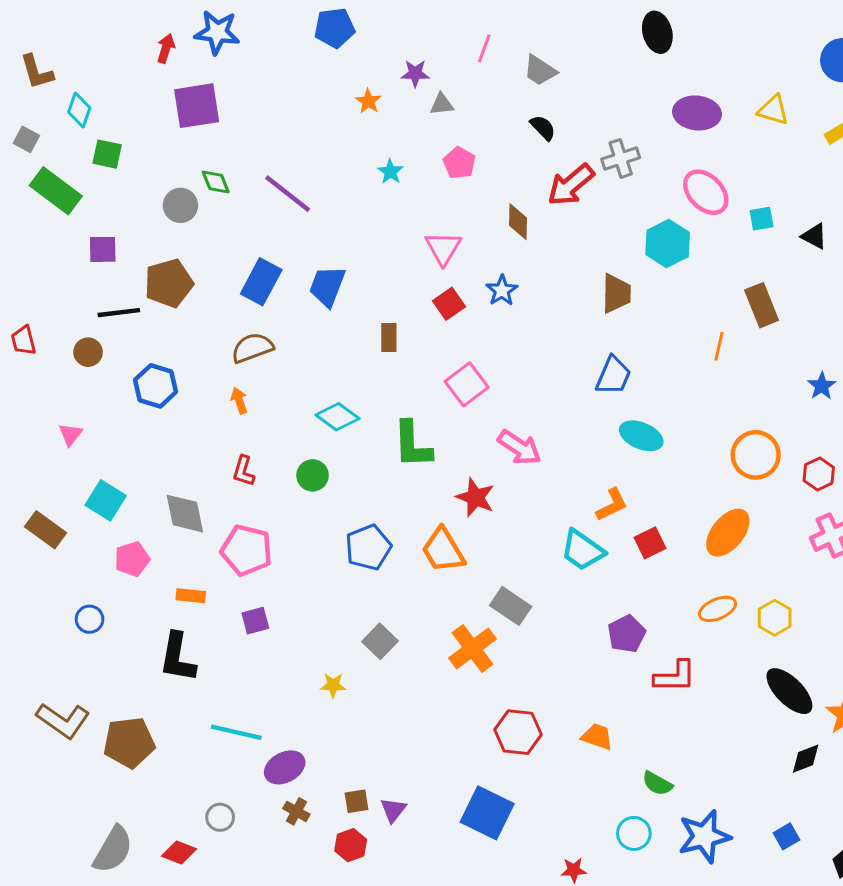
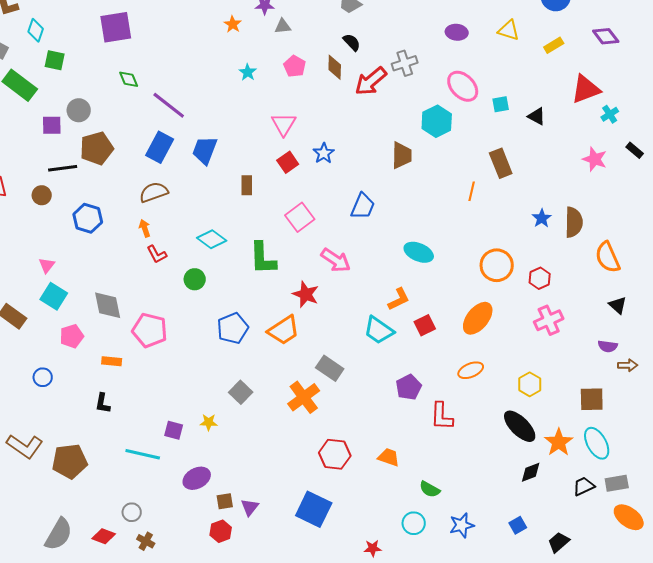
purple ellipse: (697, 113) -> (457, 32), size x0.7
purple line: (288, 194) -> (169, 105), moved
gray circle: (180, 205) -> (79, 110), moved
brown diamond: (518, 222) -> (335, 67), moved
blue trapezoid: (613, 376) -> (363, 206), moved
pink triangle: (70, 434) -> (47, 265), moved
red L-shape: (244, 471) -> (157, 254), moved, turned -45
orange trapezoid: (443, 550) -> (284, 330), turned -92
yellow hexagon: (775, 618) -> (530, 384), moved
purple square: (255, 621) -> (174, 430), moved, turned 30
black L-shape: (178, 657) -> (103, 403), size x0.6
red L-shape: (675, 676) -> (442, 416), turned 92
purple ellipse: (285, 767) -> (197, 478), moved
brown cross: (296, 811) -> (146, 541), moved
blue star: (704, 836) -> (462, 525), size x0.7

